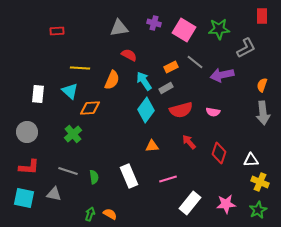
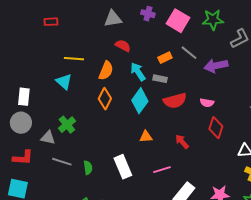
gray rectangle: (166, 88) -> (160, 79), turned 40
white rectangle: (38, 94) -> (24, 97), moved
orange diamond: (90, 108) -> (105, 99), moved, turned -60
red arrow: (189, 142) -> (182, 142), moved
red diamond: (219, 153) -> (216, 128), moved
gray triangle: (54, 194) -> (48, 138), moved

